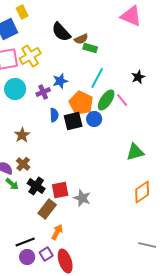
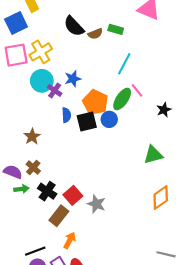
green rectangle: (90, 48) -> (116, 29), moved
black star: (138, 77) -> (164, 110), moved
cyan line: (97, 78) -> (124, 64), moved
cyan circle: (15, 89) -> (42, 81), moved
purple cross: (43, 92) -> (55, 90), turned -32
pink line: (122, 100) -> (137, 90), moved
green arrow: (12, 184) -> (21, 189), turned -48
red square: (60, 190) -> (73, 195), turned -30

